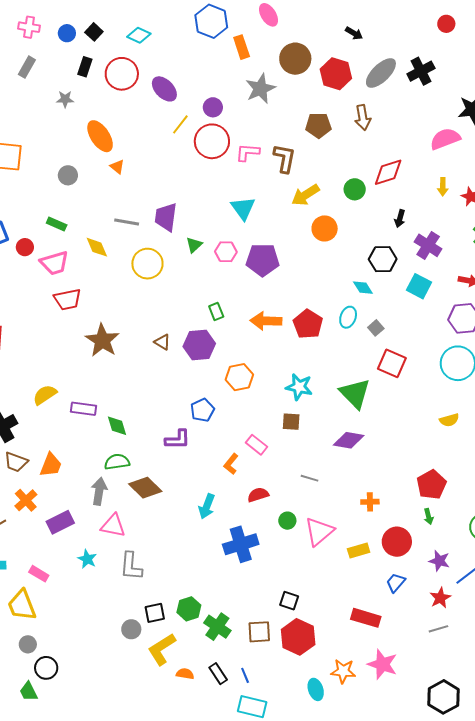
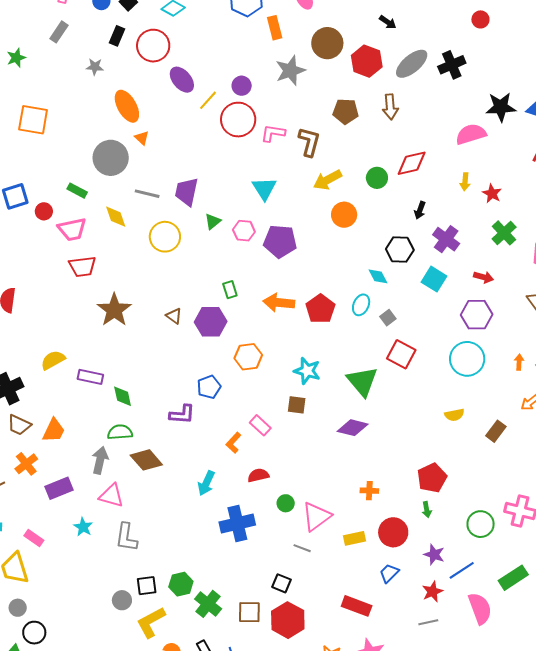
purple ellipse: (164, 89) -> (182, 80), moved
gray circle: (68, 175) -> (111, 158), moved, size x1.8
gray line: (310, 478) -> (302, 548), moved

